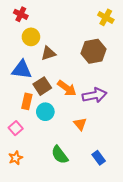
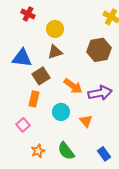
yellow circle: (31, 37) -> (55, 29), moved
blue triangle: (22, 70) -> (22, 58), moved
brown square: (42, 86) -> (41, 76), moved
cyan circle: (45, 112) -> (61, 112), moved
orange star: (16, 158) -> (38, 151), moved

